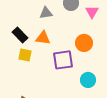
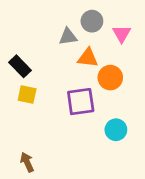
gray triangle: (46, 13) -> (68, 37), moved
orange triangle: (43, 38) -> (88, 58), moved

